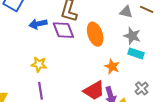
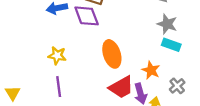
orange ellipse: (95, 34) -> (112, 54), moved
orange star: (112, 67) -> (151, 70), moved

